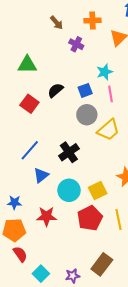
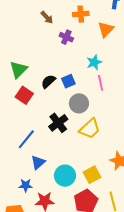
green triangle: (27, 65) -> (18, 70), moved, turned -42
blue square: (85, 90) -> (68, 81), moved
yellow trapezoid: (108, 130) -> (90, 129), moved
black cross: (69, 152) -> (58, 123), moved
blue star: (14, 202) -> (26, 185), moved

